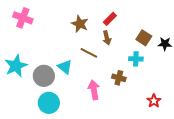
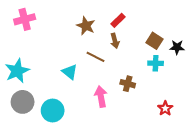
pink cross: (23, 18) -> (25, 19), turned -36
cyan cross: (136, 59) -> (156, 63), moved
gray circle: (44, 76) -> (23, 102), moved

